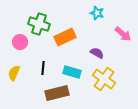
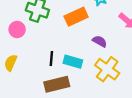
orange rectangle: (65, 37) -> (76, 17), moved
black line: (43, 68) -> (51, 58), moved

